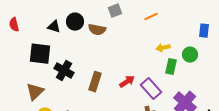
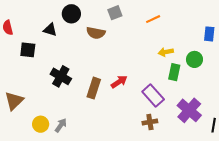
black circle: (75, 22) -> (71, 14), moved
black square: (40, 54) -> (28, 50), moved, size x0.7
red arrow: (127, 82) -> (119, 82), moved
brown triangle: (35, 92) -> (14, 101), moved

